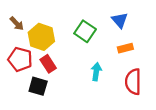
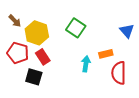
blue triangle: (120, 20) -> (127, 31), moved
orange rectangle: (125, 48) -> (106, 54), moved

